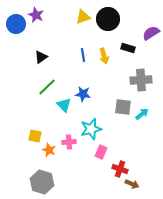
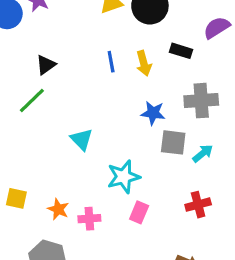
green line: (47, 87) -> (32, 101), moved
blue star: (83, 94) -> (153, 113), moved
yellow square: (35, 136) -> (16, 198), moved
pink cross: (69, 142) -> (89, 219), moved
red cross: (120, 169) -> (198, 205), moved, turned -35

